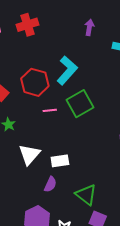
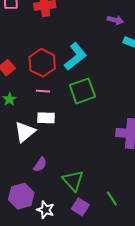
purple arrow: (89, 27) -> (115, 20), moved, turned 84
pink line: (50, 110) -> (43, 91), moved
white rectangle: (60, 161) -> (46, 118), moved

